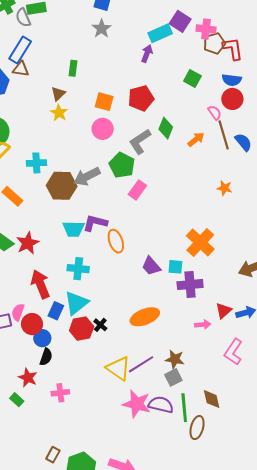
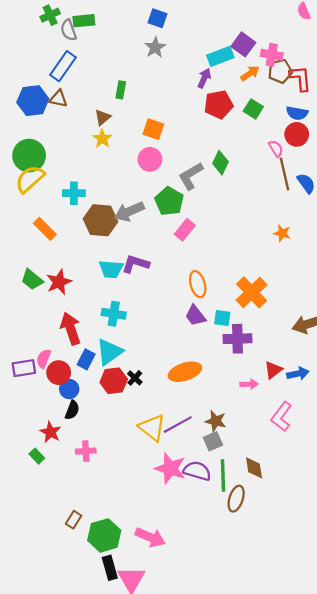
brown triangle: (21, 69) -> (58, 99), moved
red pentagon: (141, 98) -> (219, 105), moved
orange arrow: (196, 139) -> (250, 73), moved
orange ellipse: (116, 241) -> (198, 284), moved

